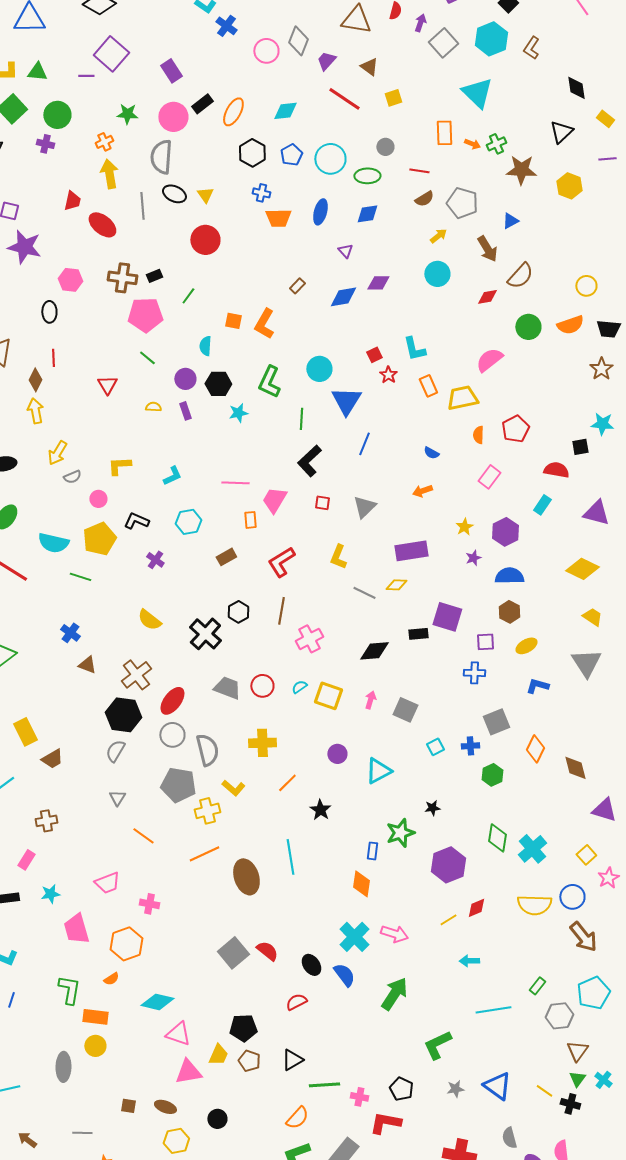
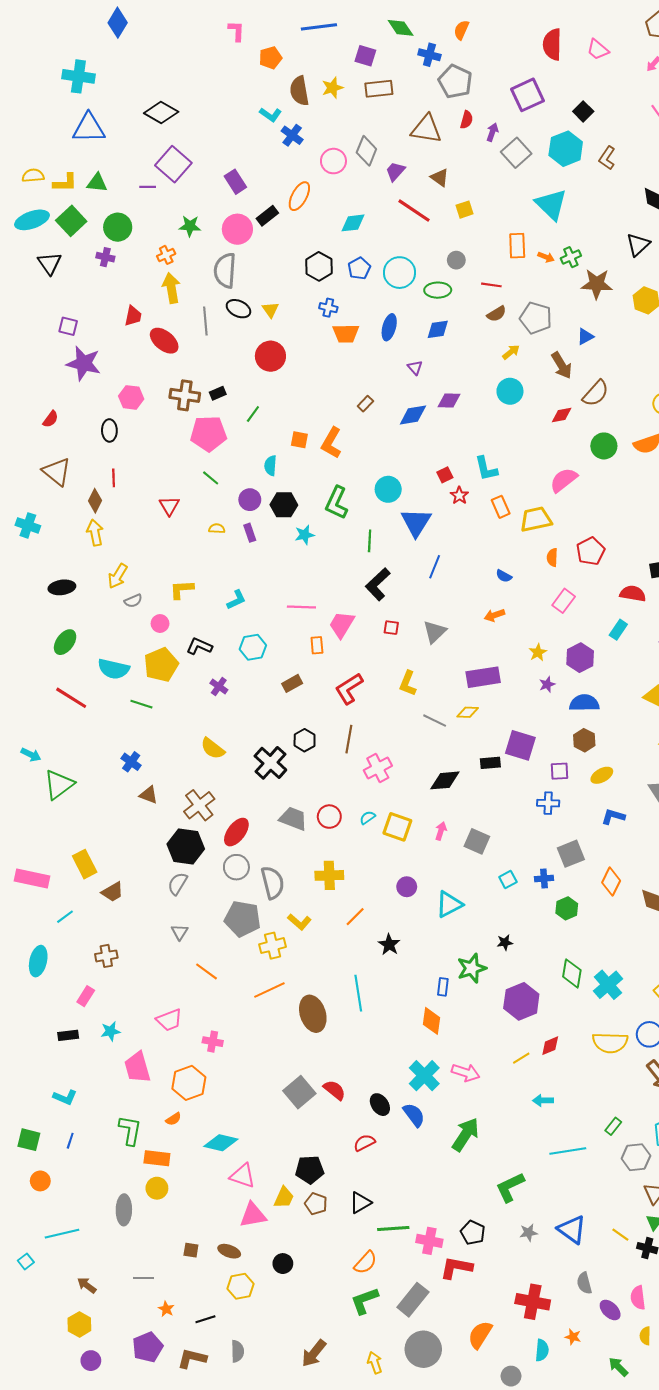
orange ellipse: (233, 112) -> (299, 196), moved
pink cross: (359, 1097) -> (429, 1241), size x1.4

